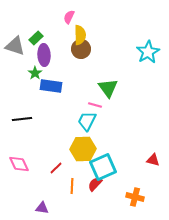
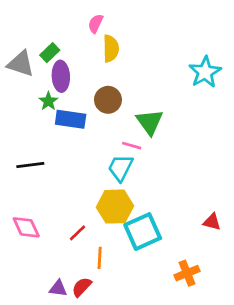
brown circle: (81, 49) -> (108, 100), moved
red semicircle: (95, 184) -> (82, 287), moved
orange cross: (135, 197) -> (187, 273), turned -36

